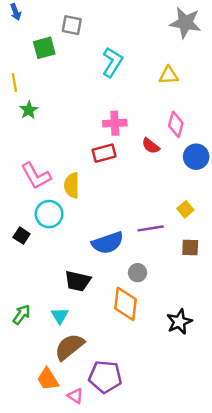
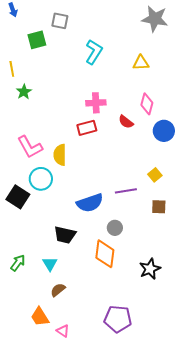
black square: (22, 236) -> (18, 197), size x1.6
brown semicircle: (69, 347) -> (58, 290), size x0.6
purple pentagon: (105, 377) -> (118, 319), moved

